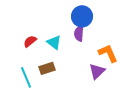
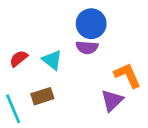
purple semicircle: (79, 33) -> (87, 47), turned -91

